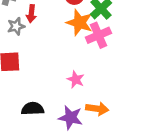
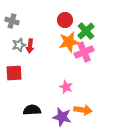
red arrow: (31, 14) -> (30, 46), moved
orange star: (79, 23) -> (69, 42), turned -30

